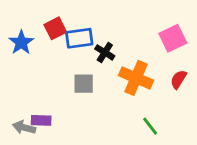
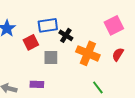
red square: (55, 28) -> (31, 42), moved
purple rectangle: (41, 120) -> (37, 84), moved

